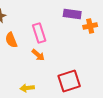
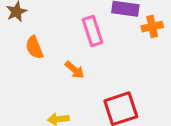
pink rectangle: (39, 33) -> (92, 31), moved

